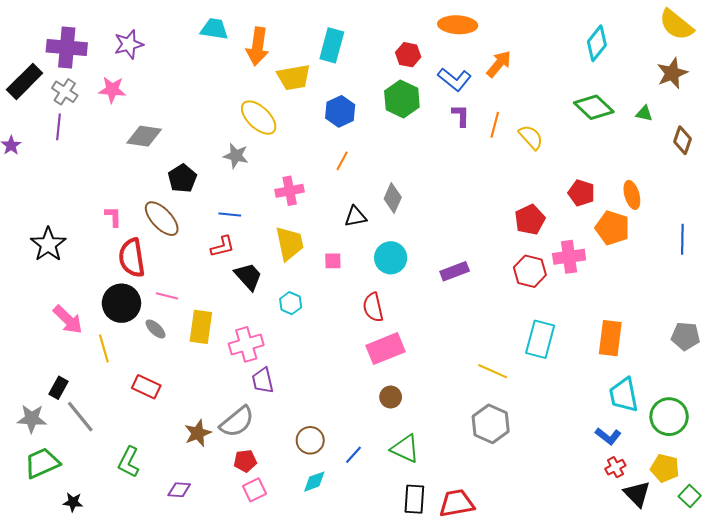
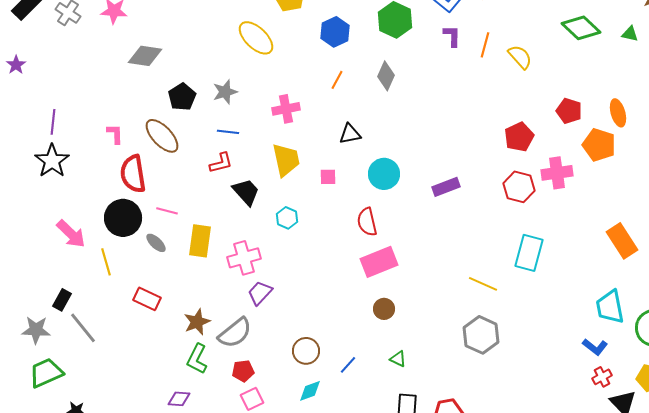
purple line: (59, 127) -> (53, 122), moved
gray star: (236, 156) -> (225, 92), moved, turned -30
gray diamond: (393, 198) -> (386, 76), moved
orange rectangle: (610, 338) -> (622, 241), moved, turned -40
purple trapezoid: (263, 381) -> (260, 293), turned 56
brown star: (198, 433) -> (197, 322), moved
green triangle: (405, 449) -> (398, 359), size x0.6
green L-shape: (129, 462) -> (197, 359), moved

